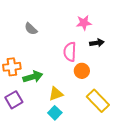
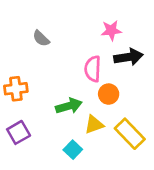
black arrow: (97, 43) -> (128, 57), size x1.5
green arrow: (33, 77) -> (69, 106), moved
yellow triangle: (56, 94) -> (94, 124), moved

